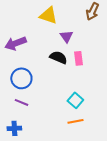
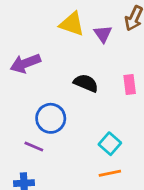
purple triangle: (66, 36) -> (103, 34), moved
pink rectangle: (78, 58) -> (130, 85), moved
blue circle: (21, 78) -> (51, 118), moved

